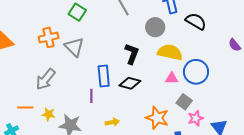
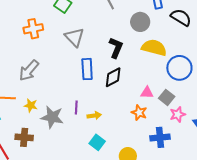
gray triangle: (74, 47) -> (74, 37), moved
pink triangle: (172, 78) -> (147, 93), moved
black diamond: (130, 83) -> (113, 77), turned -45
purple line: (91, 96) -> (76, 107), moved
orange star: (157, 118) -> (139, 113), size x0.7

